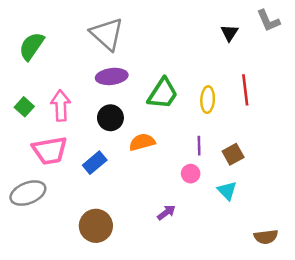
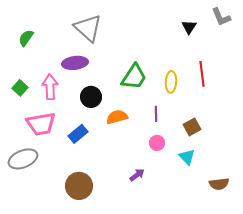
green semicircle: (32, 46) -> (26, 38), size x0.7
purple ellipse: (112, 76) -> (75, 63), moved
purple line: (199, 146) -> (156, 114), moved
brown semicircle: (266, 237) -> (219, 184), moved

